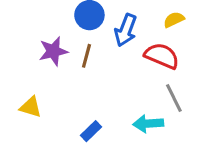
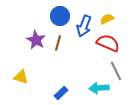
yellow semicircle: (174, 20) -> (107, 19), moved
purple star: (53, 51) -> (36, 40), turned -30

